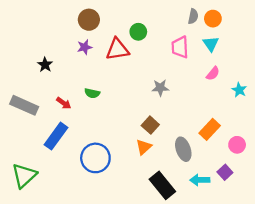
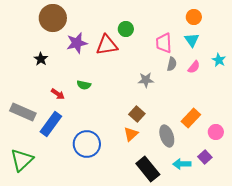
gray semicircle: (193, 16) -> (172, 64), moved
brown circle: (89, 20) -> (53, 18), moved, size x1.4
purple star: (85, 47) -> (77, 43), size x1.5
cyan star: (239, 90) -> (219, 60), moved
gray rectangle: (24, 105) -> (23, 112), moved

